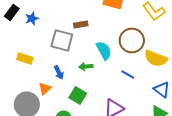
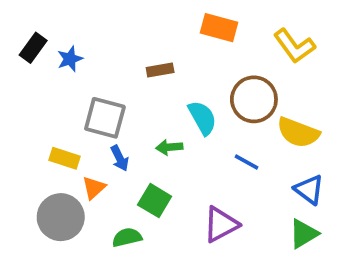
gray square: (62, 40) -> (105, 118), moved
yellow rectangle: (25, 58) -> (64, 158), moved

